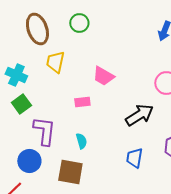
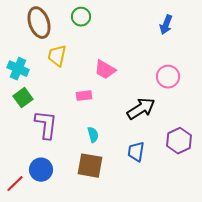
cyan semicircle: (81, 141) -> (93, 135), moved
blue circle: (29, 161) -> (41, 170), moved
brown square: (70, 172) -> (90, 166), moved

